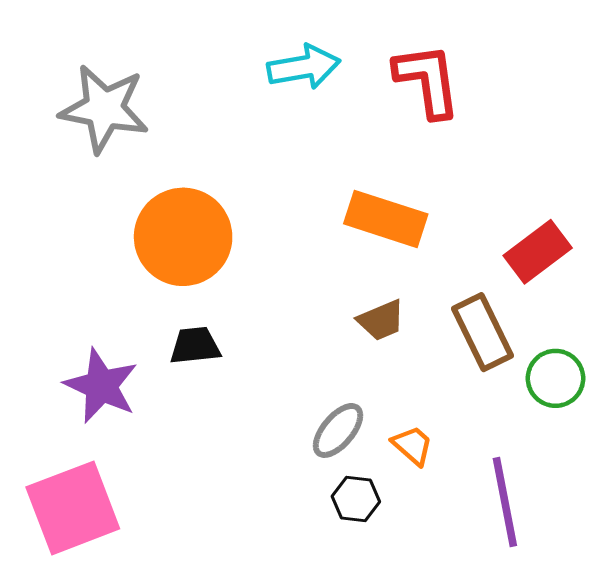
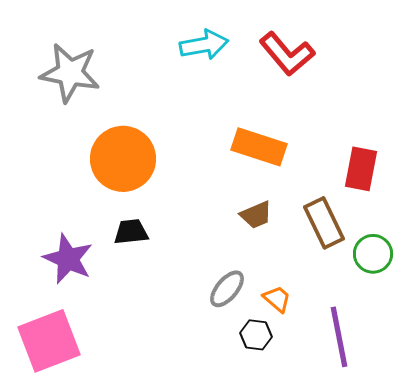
red L-shape: (427, 80) -> (287, 54), turned 148
red rectangle: (538, 252) -> (361, 169), turned -42
black hexagon: (356, 499) -> (256, 335), moved

